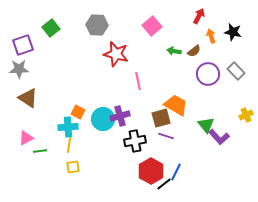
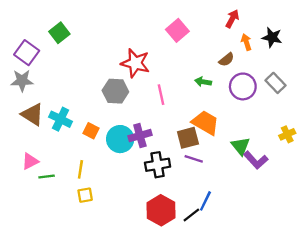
gray hexagon: (97, 25) -> (115, 91), moved
purple square: (23, 45) -> (27, 53), turned -35
green arrow: (174, 51) -> (203, 82), moved
cyan cross: (68, 127) -> (61, 119), moved, turned 30
red hexagon: (151, 171) -> (161, 210), moved

